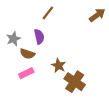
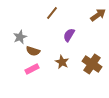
purple semicircle: (39, 37) -> (69, 35), moved, turned -136
brown cross: (75, 82) -> (92, 64), moved

